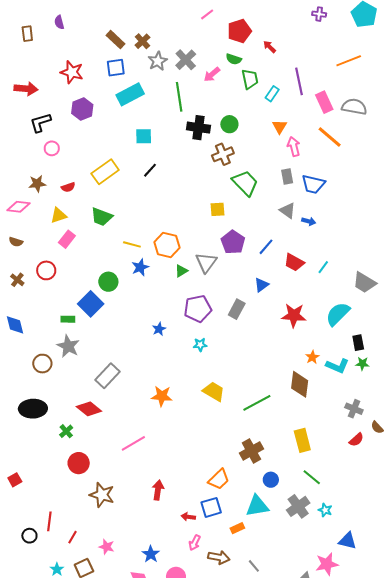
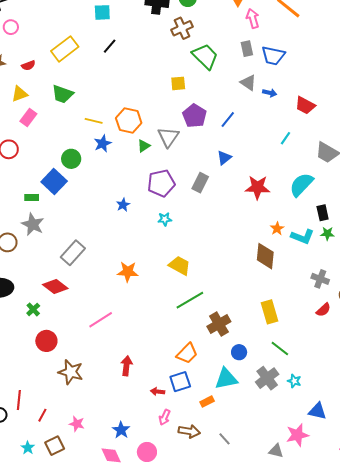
red trapezoid: (294, 262) -> (305, 105), moved
green line: (257, 403) -> (190, 300), moved

